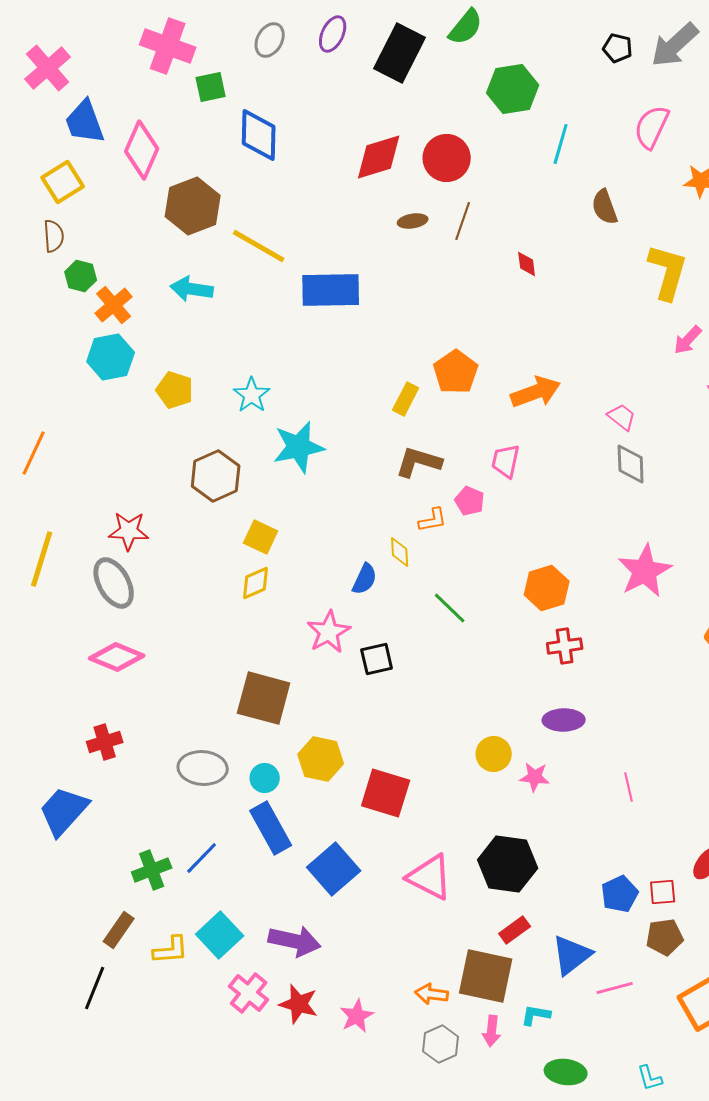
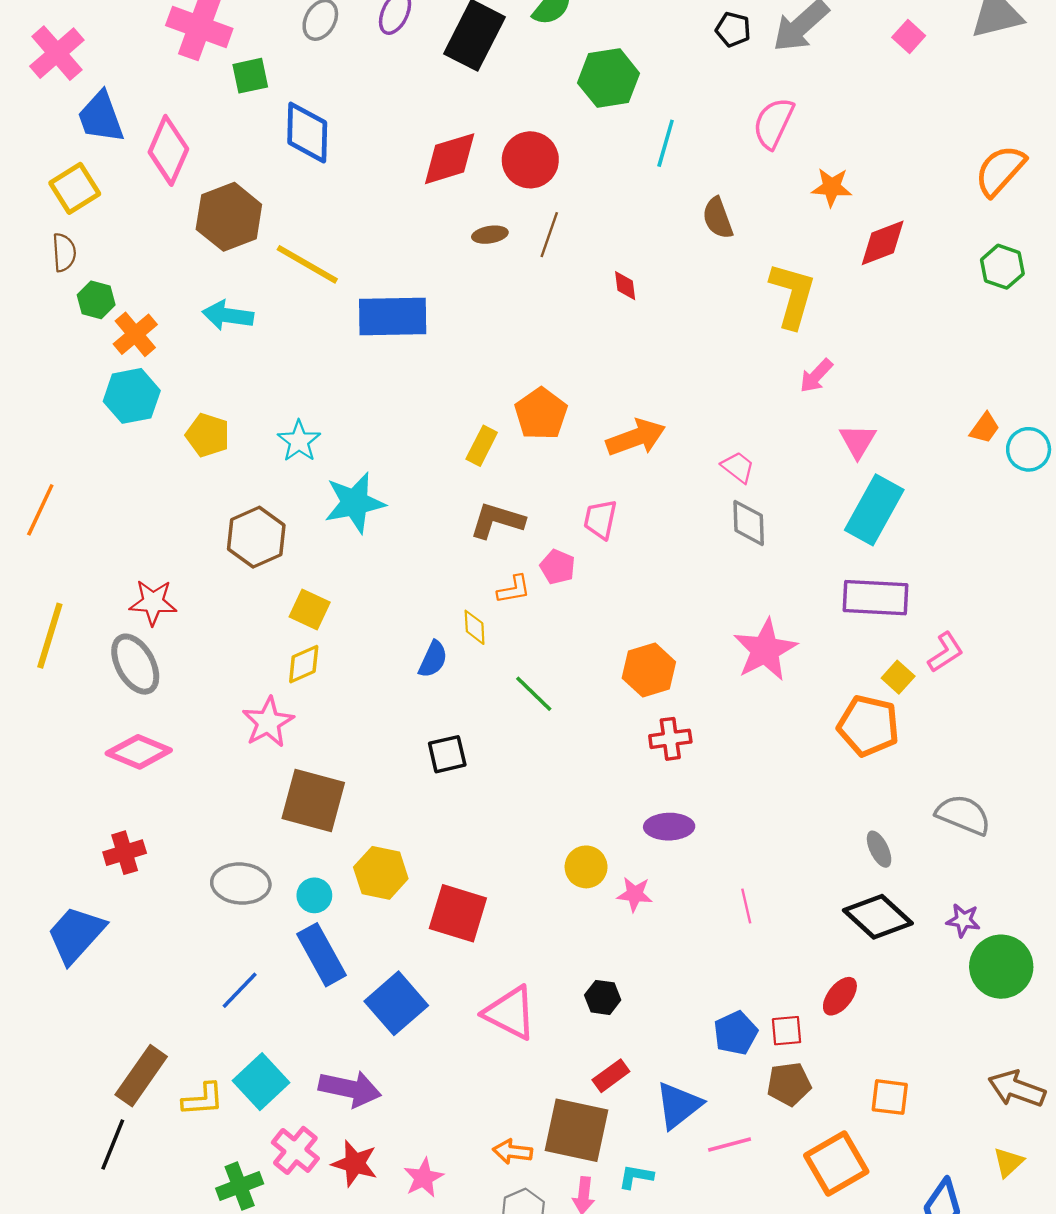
pink star: (329, 632) -> (268, 722), moved
black hexagon: (508, 864) -> (603, 997), size x0.5
green cross: (152, 870) -> (240, 1186), moved
brown rectangle: (119, 930) -> (141, 1076), size x1.4

